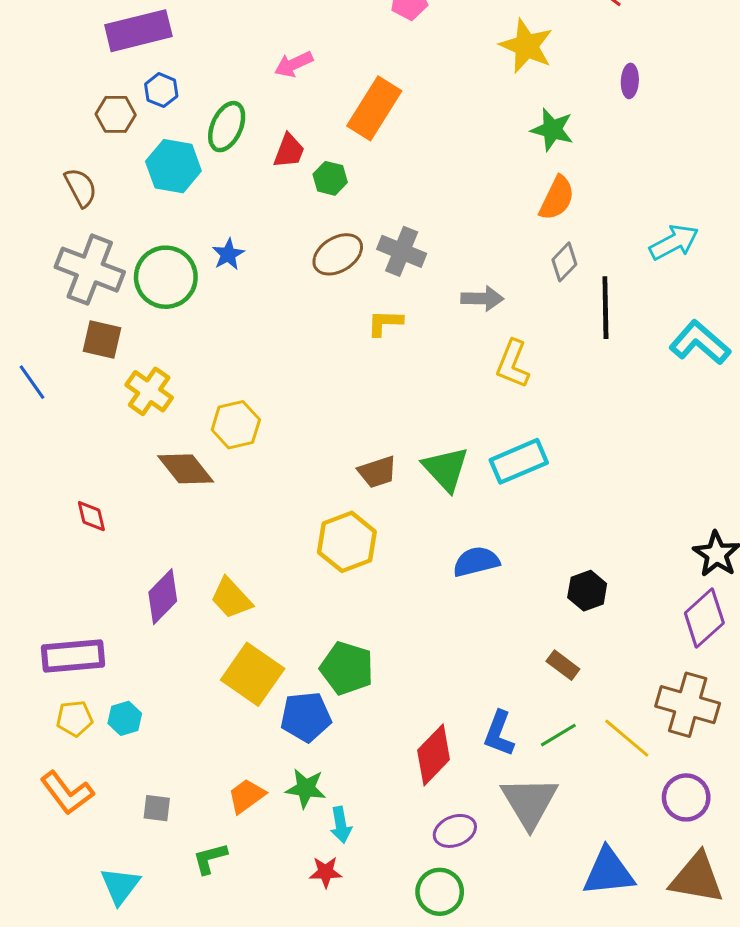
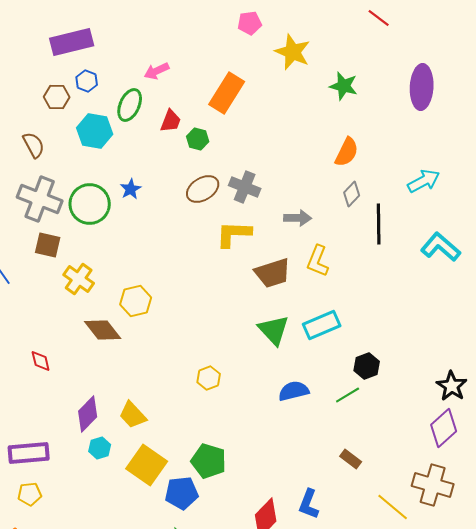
yellow star: (526, 46) -> (293, 52), moved
pink arrow: (294, 64) -> (157, 71), moved
purple ellipse: (630, 81) -> (422, 87), moved, size x2.0
green star: (552, 130) -> (344, 86), moved
yellow L-shape: (385, 323) -> (234, 234), size x1.5
brown trapezoid: (377, 472) -> (273, 273), moved, size x1.4
yellow hexagon: (347, 542) -> (209, 378), size x0.6
black hexagon: (587, 591) -> (367, 366), moved
cyan hexagon: (125, 718) -> (100, 448), moved
green line: (558, 735) -> (348, 395), moved

